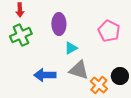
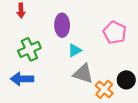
green cross: (21, 35) -> (29, 49), moved
blue arrow: (45, 75) -> (22, 79), moved

